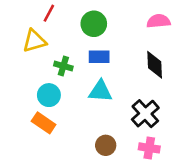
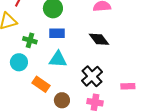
black diamond: (155, 65) -> (99, 39), turned -35
orange rectangle: (44, 123) -> (41, 84), moved

